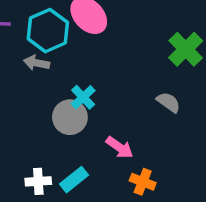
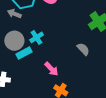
gray circle: (70, 117) -> (14, 41), moved
cyan rectangle: (74, 180) -> (24, 53), moved

